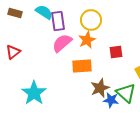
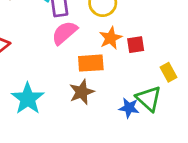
orange star: (87, 40) -> (111, 38), moved
brown star: (100, 88) -> (82, 92), moved

